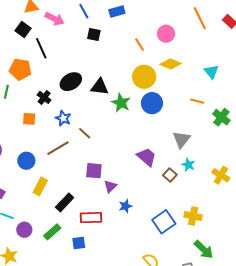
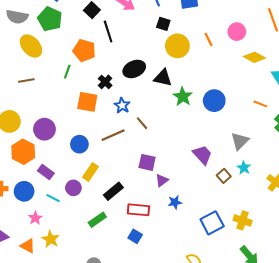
yellow diamond: (171, 64) -> (254, 57), moved
yellow circle: (144, 77) -> (177, 46), moved
orange square: (29, 119) -> (87, 102), size x1.5
purple circle: (24, 230) -> (73, 188), moved
blue square: (79, 243) -> (135, 236), moved, turned 32

